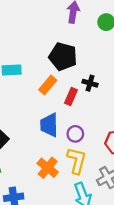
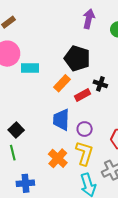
red rectangle: (71, 97) -> (83, 95), turned 35

